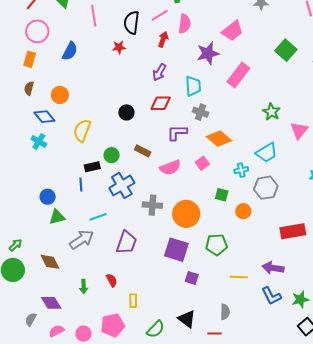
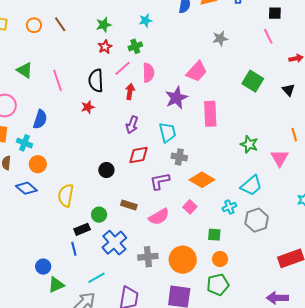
pink rectangle: (238, 75) -> (210, 114), turned -30
cyan cross: (39, 142) -> (24, 143), moved
orange circle: (243, 211) -> (220, 259), moved

